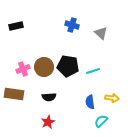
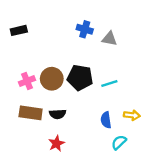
gray triangle: (101, 33) -> (109, 39), moved, turned -32
brown rectangle: (14, 94) -> (31, 113), moved

